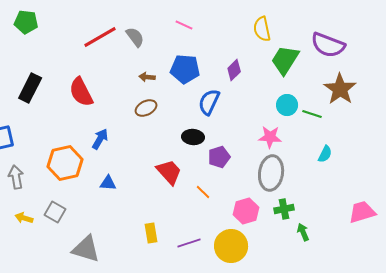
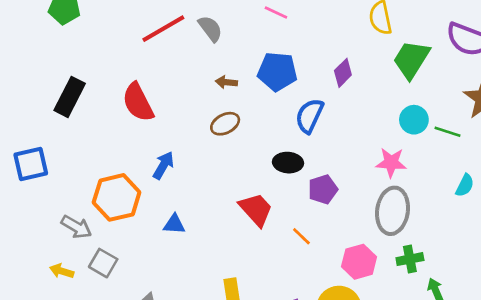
gray arrow: (16, 177) -> (76, 227), moved, turned 130

